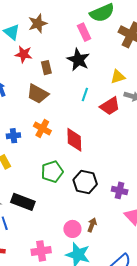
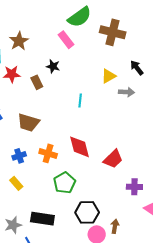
black star: (78, 60) -> (53, 66), moved, size x0.6
brown trapezoid: (38, 94) -> (28, 123), moved
red trapezoid: (110, 106) -> (113, 159), moved
orange cross: (42, 128) -> (48, 153), moved
black hexagon: (85, 182) -> (87, 212), moved

